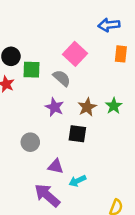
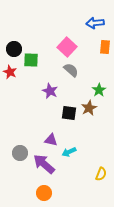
gray semicircle: (62, 78) -> (71, 70), moved
brown star: (87, 107) -> (89, 108), moved
gray circle: (30, 142) -> (20, 153), moved

